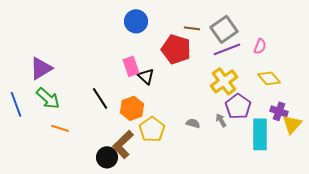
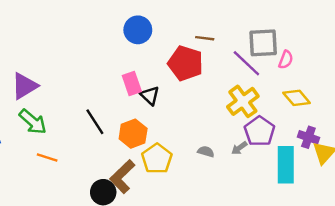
gray square: (224, 29) -> (263, 43), moved, turned 32
purple line: (227, 49) -> (246, 63), turned 64
gray arrow: (221, 120) -> (239, 148), turned -96

